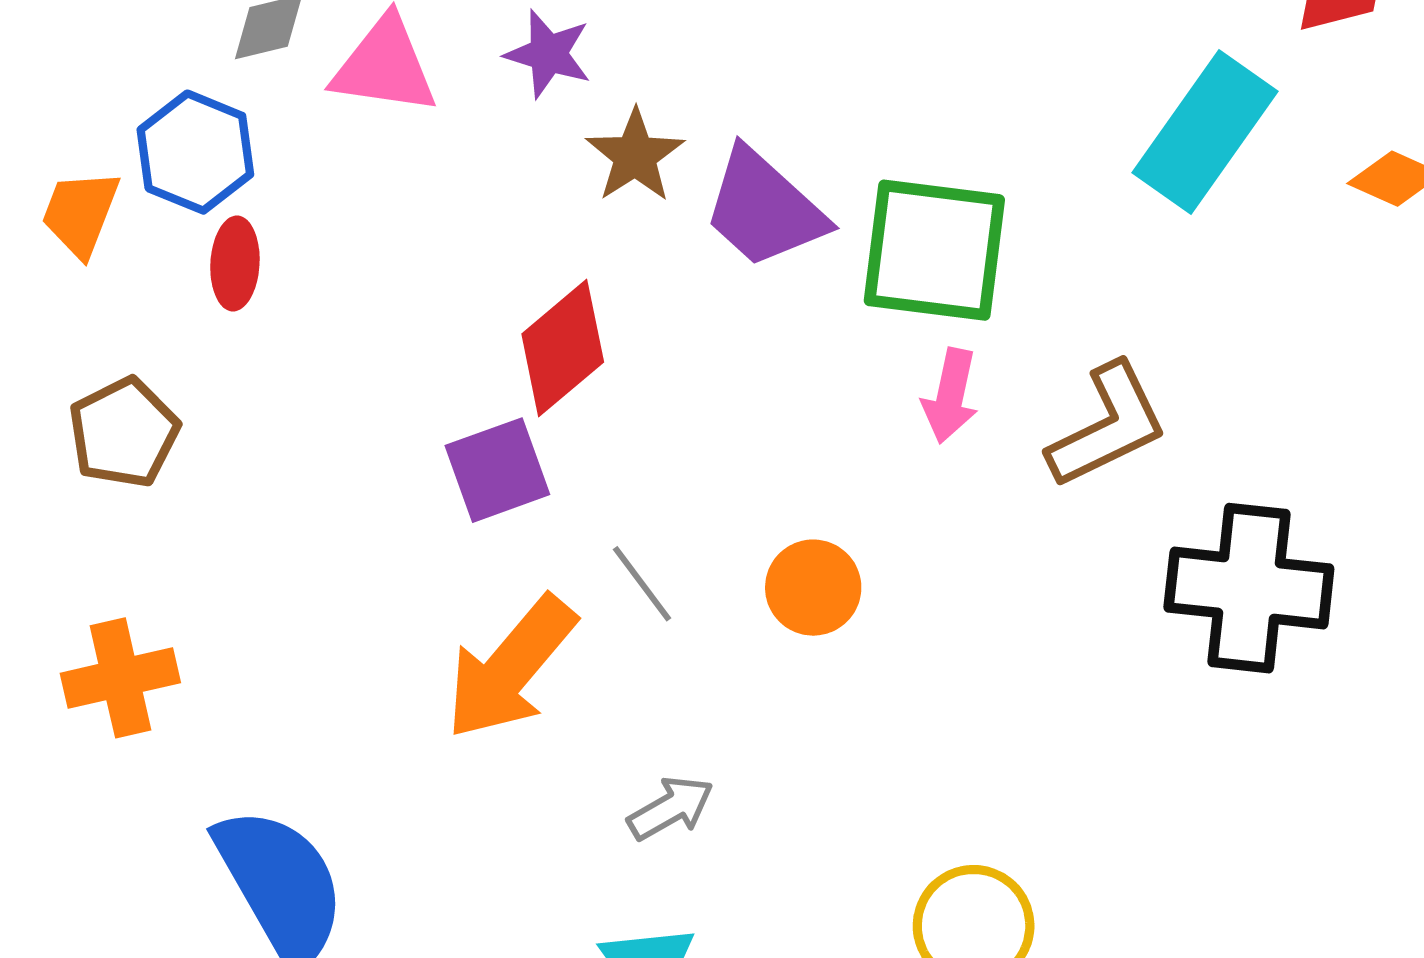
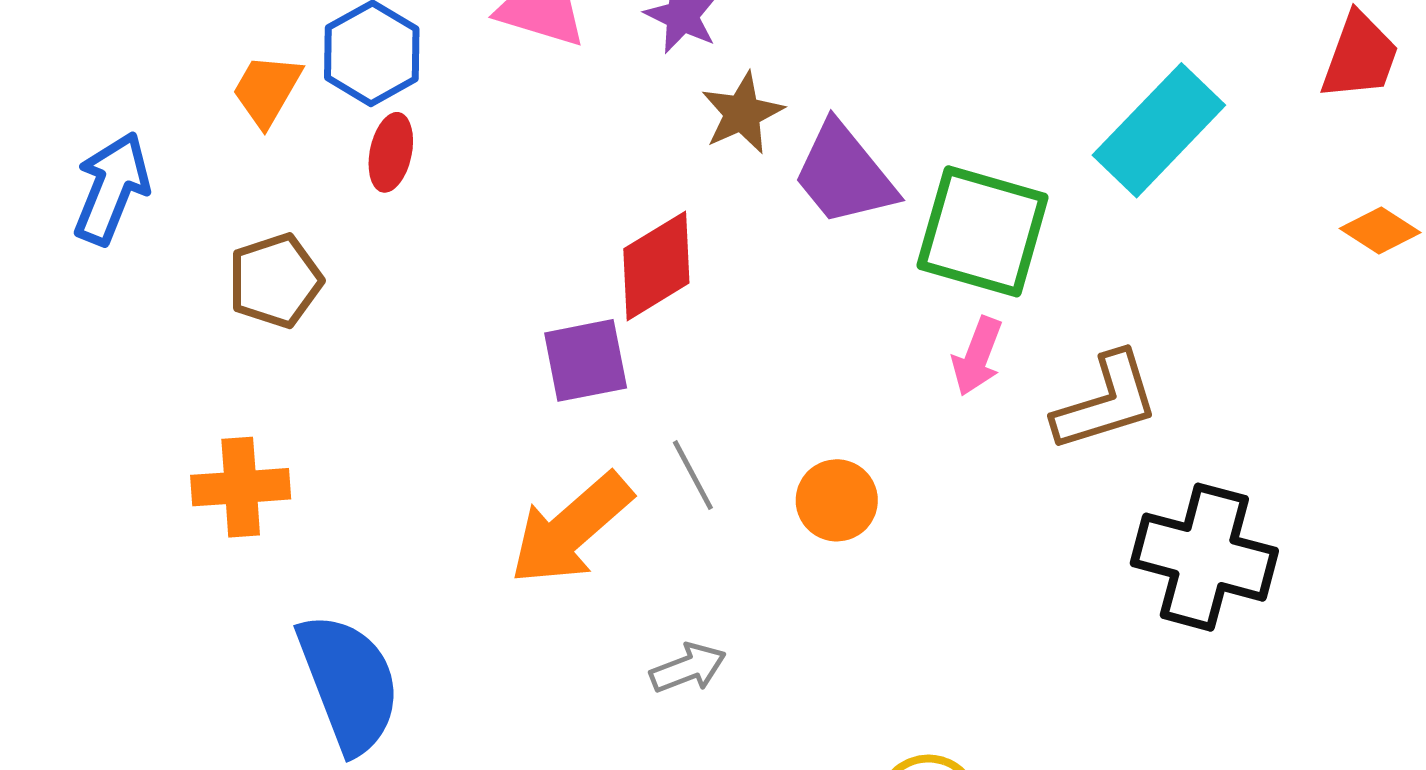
cyan rectangle: (1205, 132) -> (1159, 130), moved

